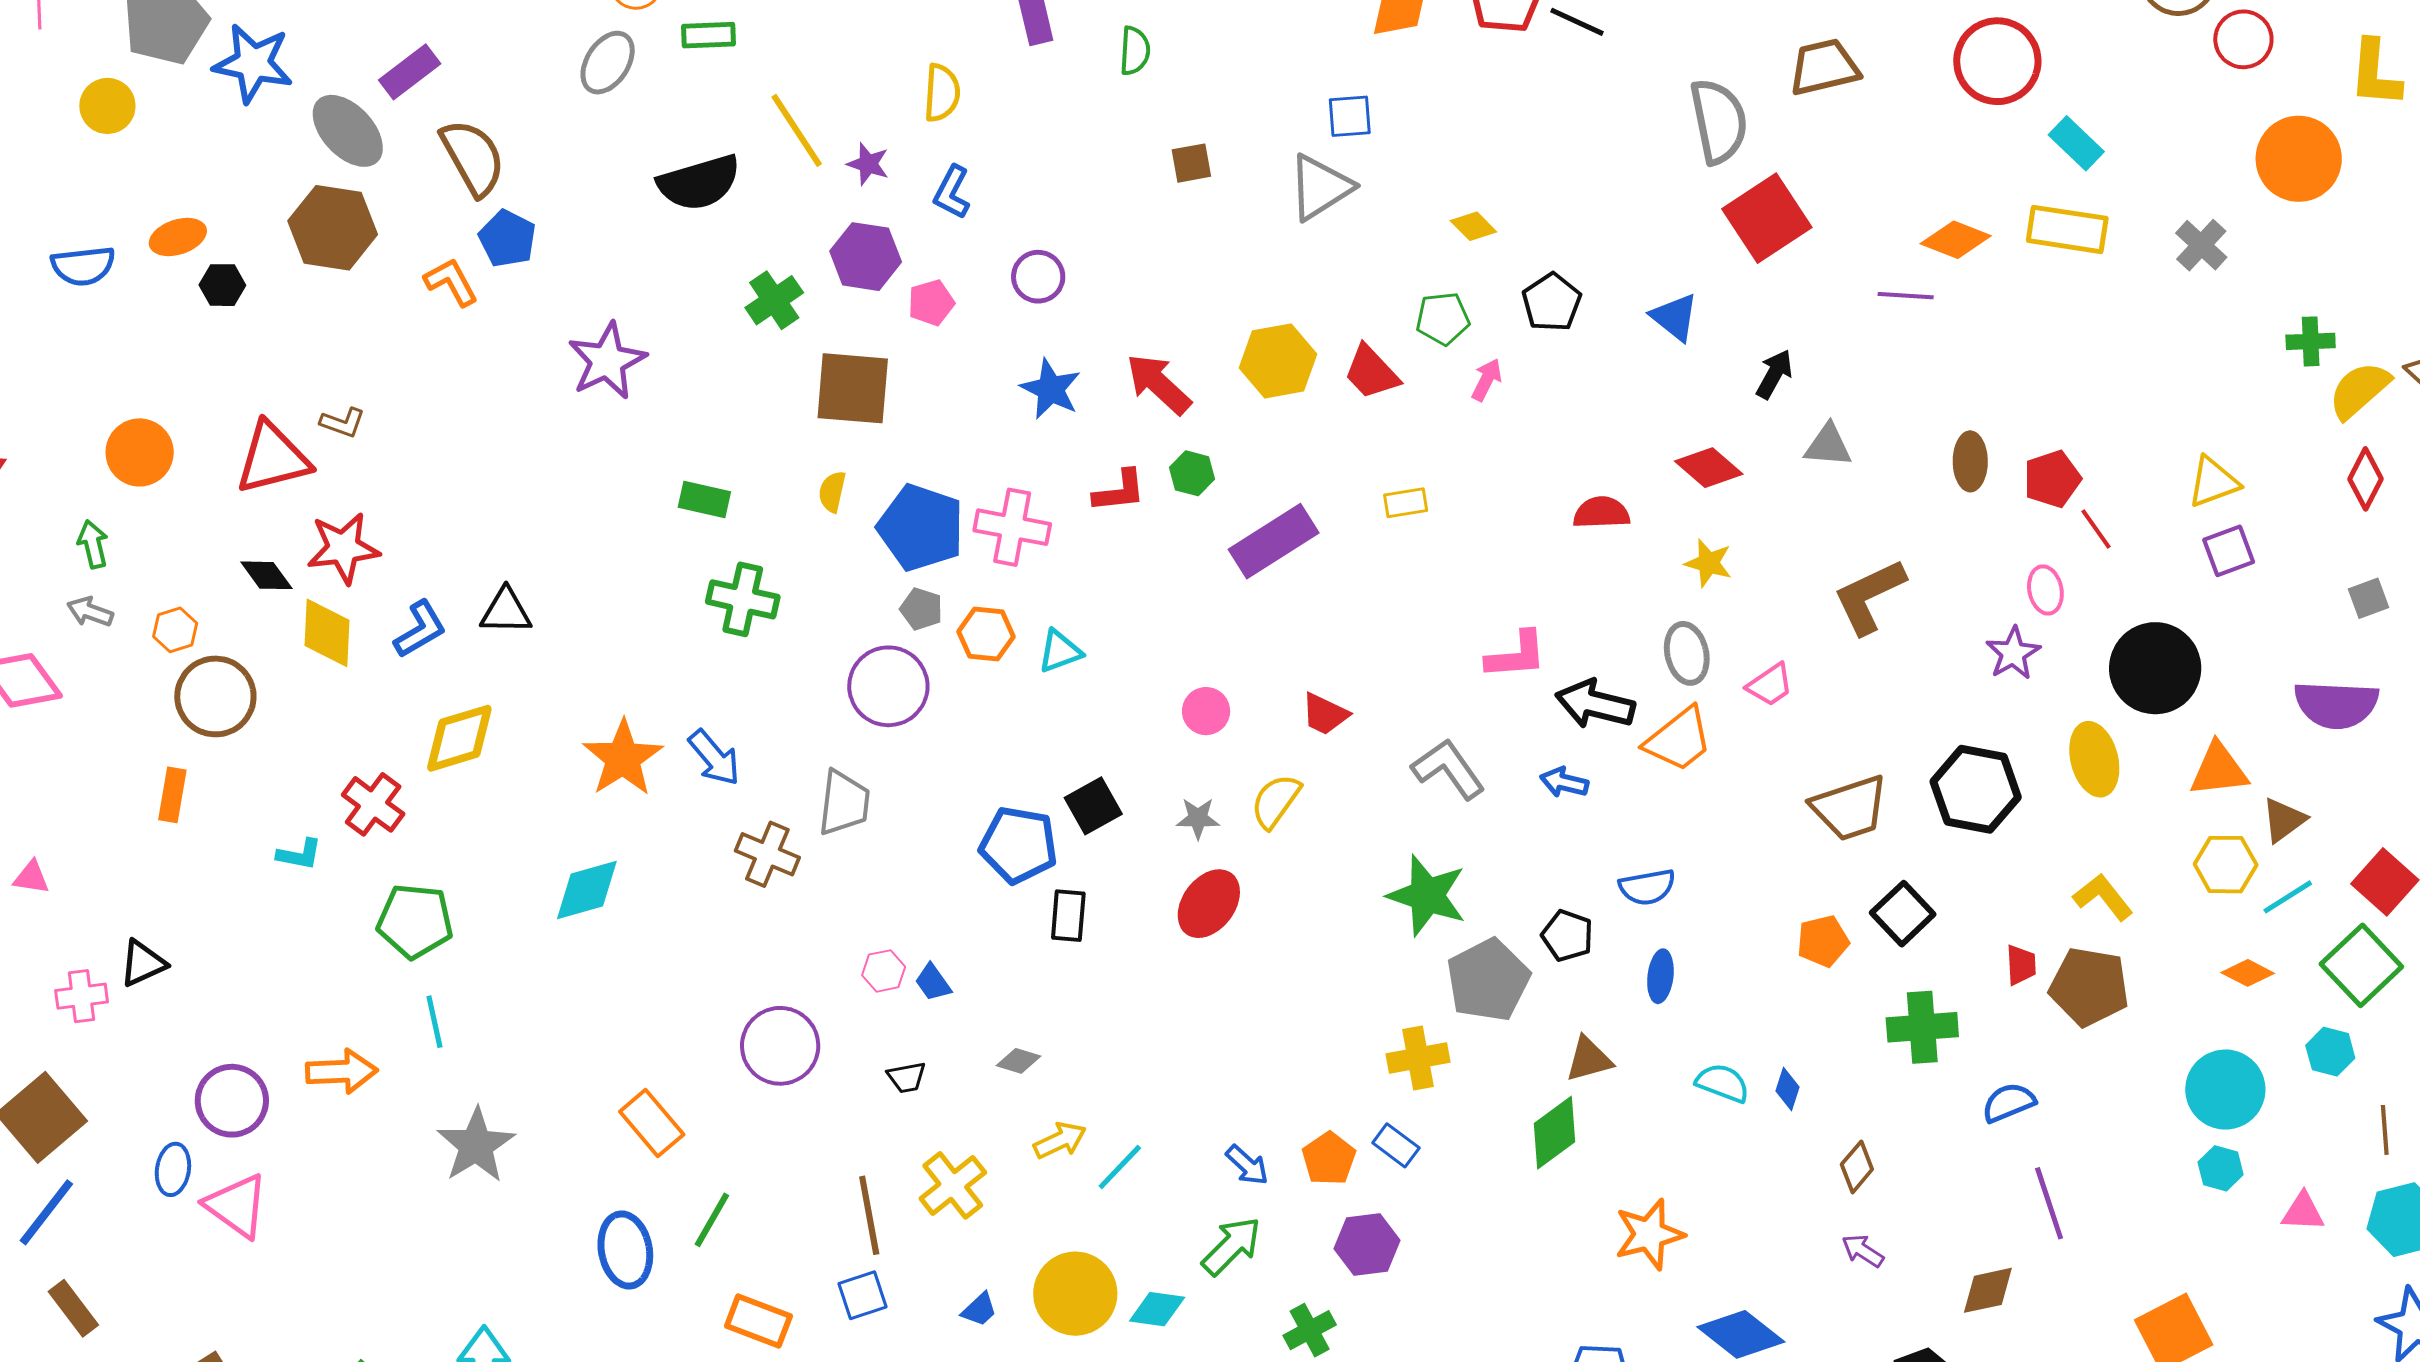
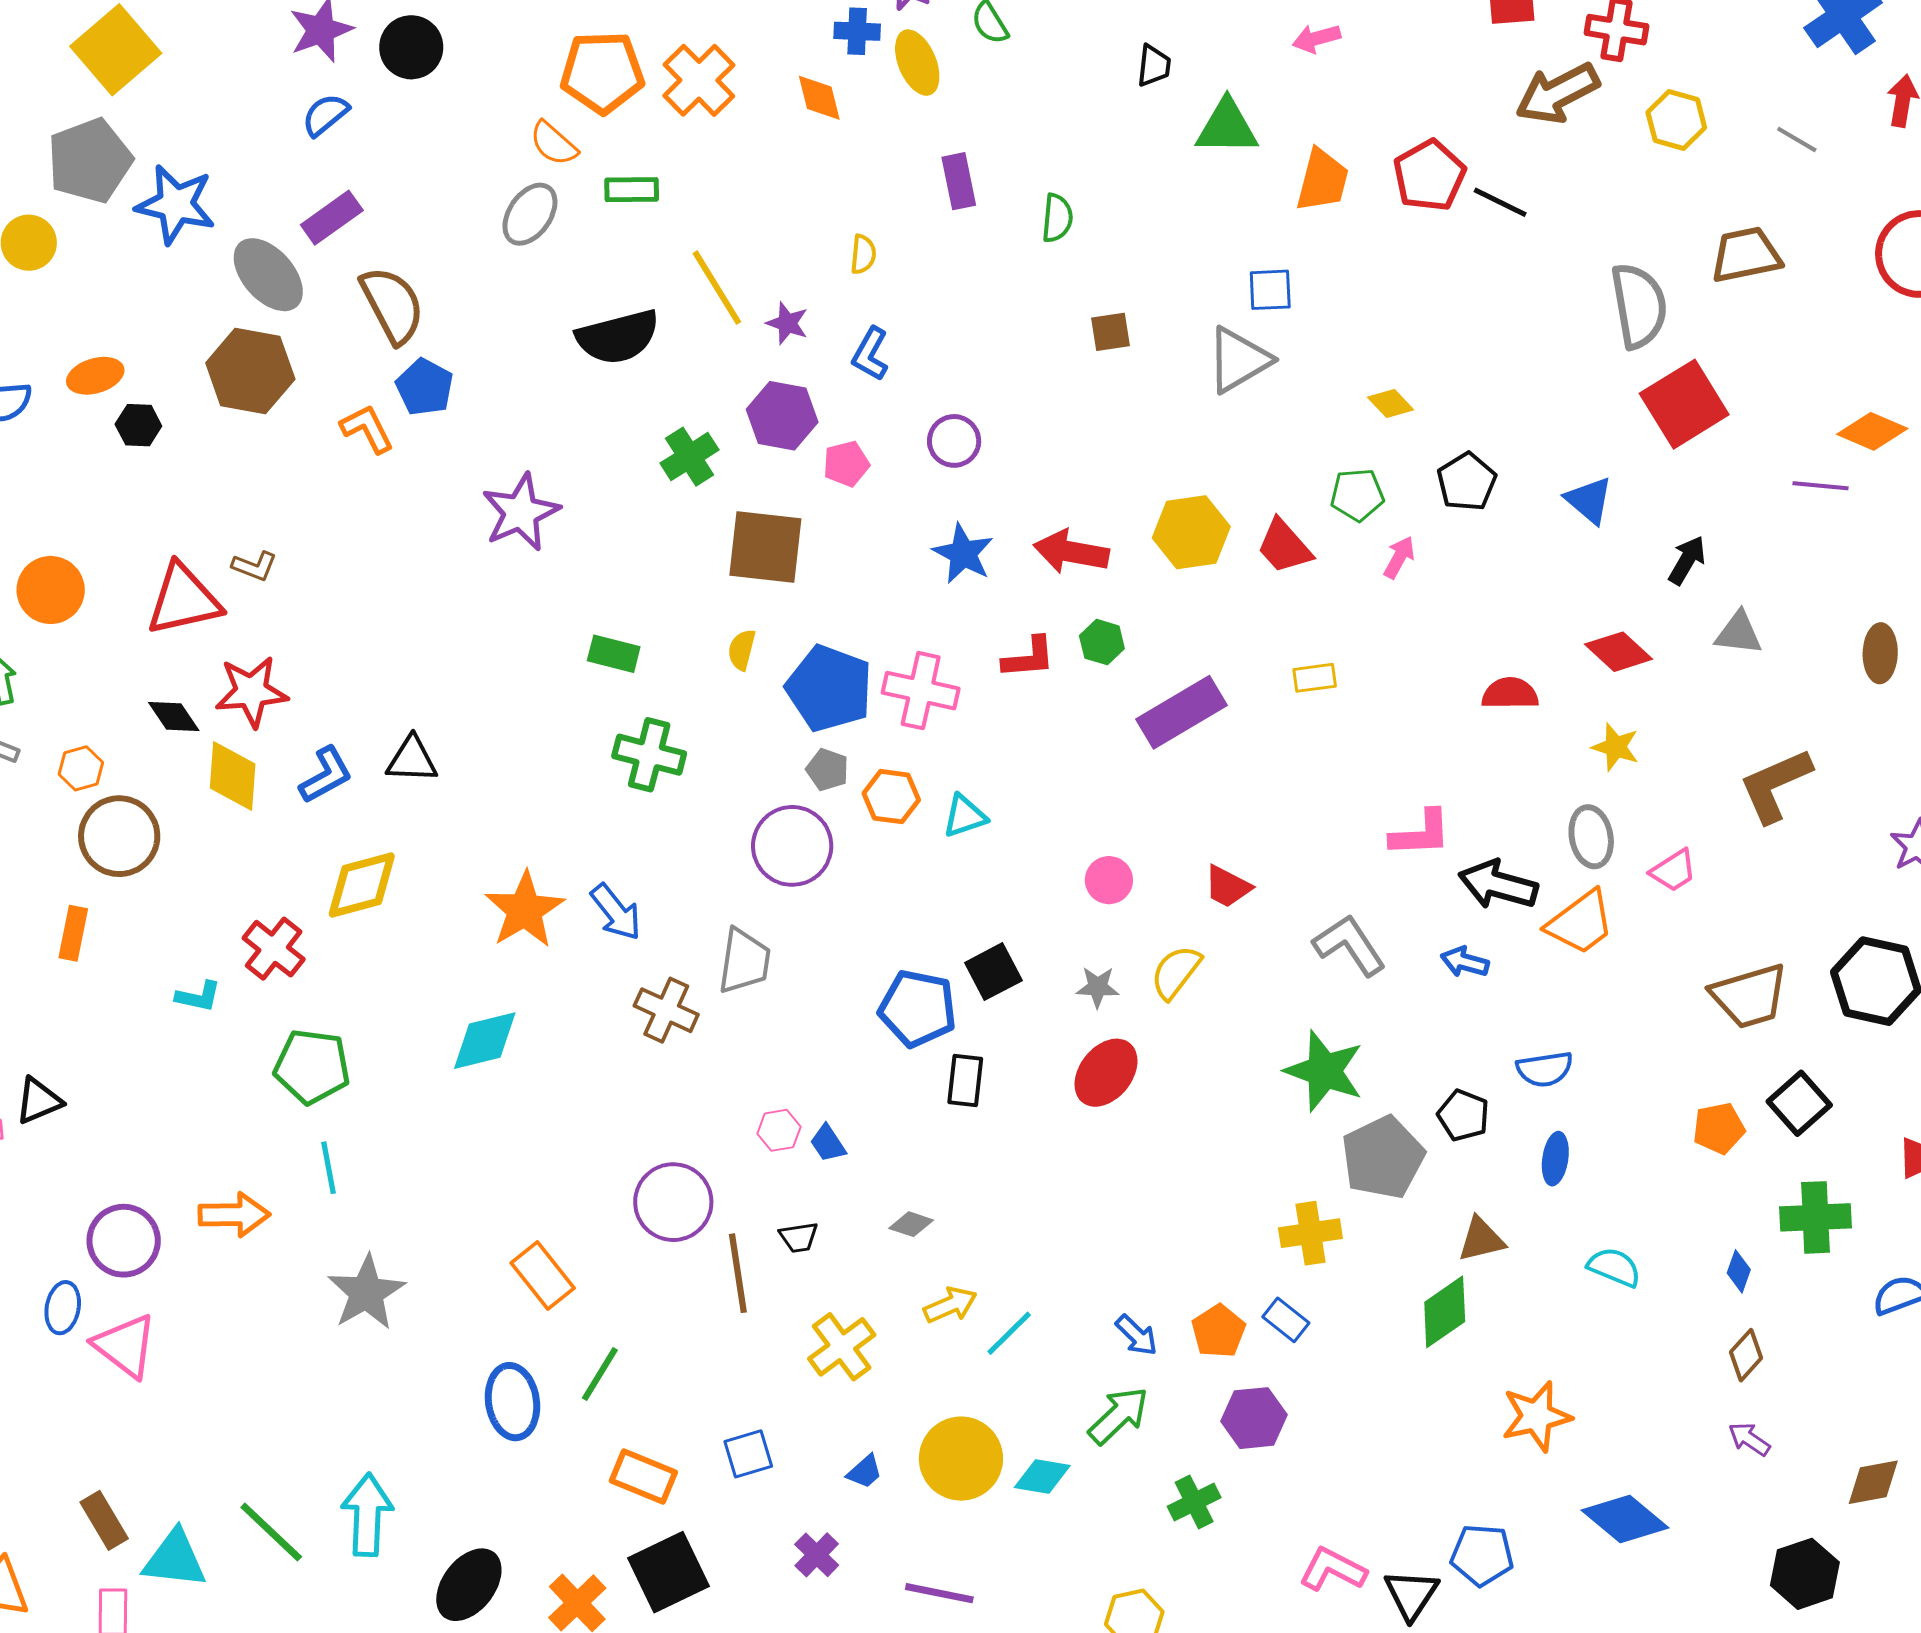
yellow semicircle: (942, 93) -> (863, 254), size x0.7
red arrow: (1159, 384) -> (1071, 552), turned -34
blue diamond: (1787, 1089) -> (1739, 1271), moved
brown line: (869, 1215) -> (738, 1273), moved

